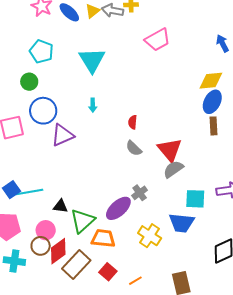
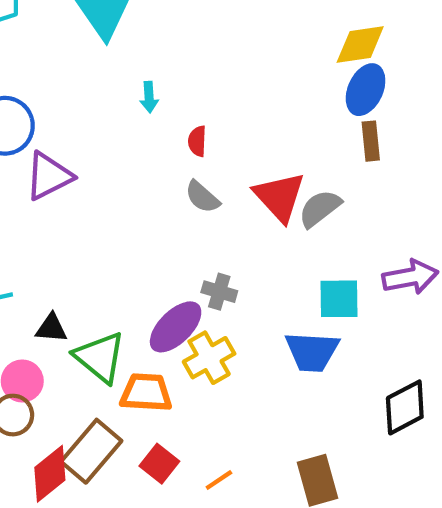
cyan arrow: (93, 105) -> (149, 97), moved
gray semicircle: (173, 169) -> (320, 208), moved
gray cross: (140, 193) -> (219, 292), turned -35
green triangle: (82, 221) -> (100, 357), turned -36
yellow cross: (150, 236) -> (209, 358), moved, turned 30
red diamond: (58, 251) -> (50, 474), moved

